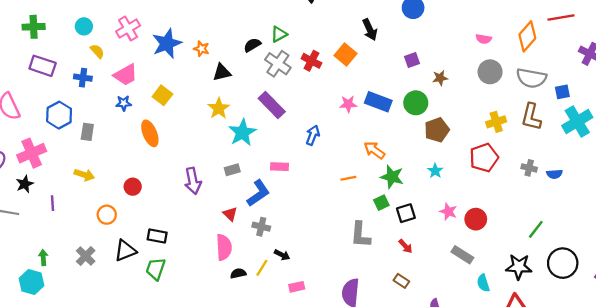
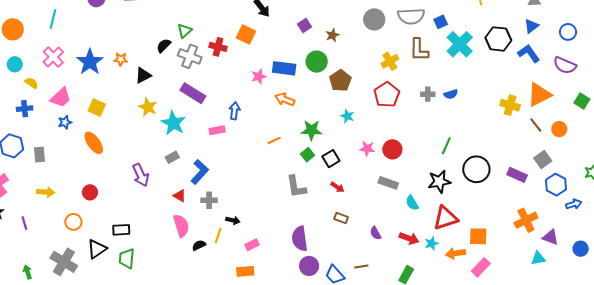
orange arrow: (374, 150) -> (285, 99), moved
pink rectangle: (279, 167) -> (217, 130), moved
gray cross: (86, 256) -> (64, 262), size x1.5

